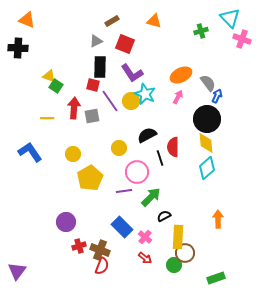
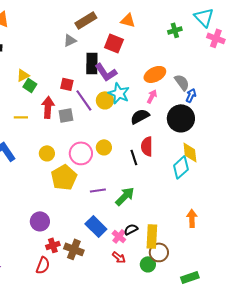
brown rectangle: (112, 21) -> (86, 20), size x1.5
red square: (125, 44) -> (114, 43), moved
black rectangle: (100, 67) -> (92, 63), moved
yellow triangle: (49, 76) -> (23, 75), turned -48
black semicircle: (147, 135) -> (140, 116), moved
yellow diamond: (206, 143) -> (190, 152), moved
yellow circle: (119, 148) -> (104, 147), moved
pink circle: (137, 172) -> (81, 153), moved
black semicircle: (164, 216) -> (131, 229), moved
red semicircle: (102, 266) -> (43, 265), moved

